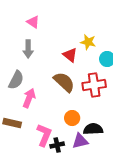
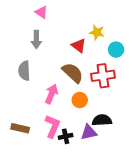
gray semicircle: (16, 80) -> (24, 71), turned 150
pink arrow: (29, 98) -> (51, 94), moved
orange circle: (72, 118) -> (80, 100), moved
brown rectangle: (12, 123) -> (20, 128), moved

